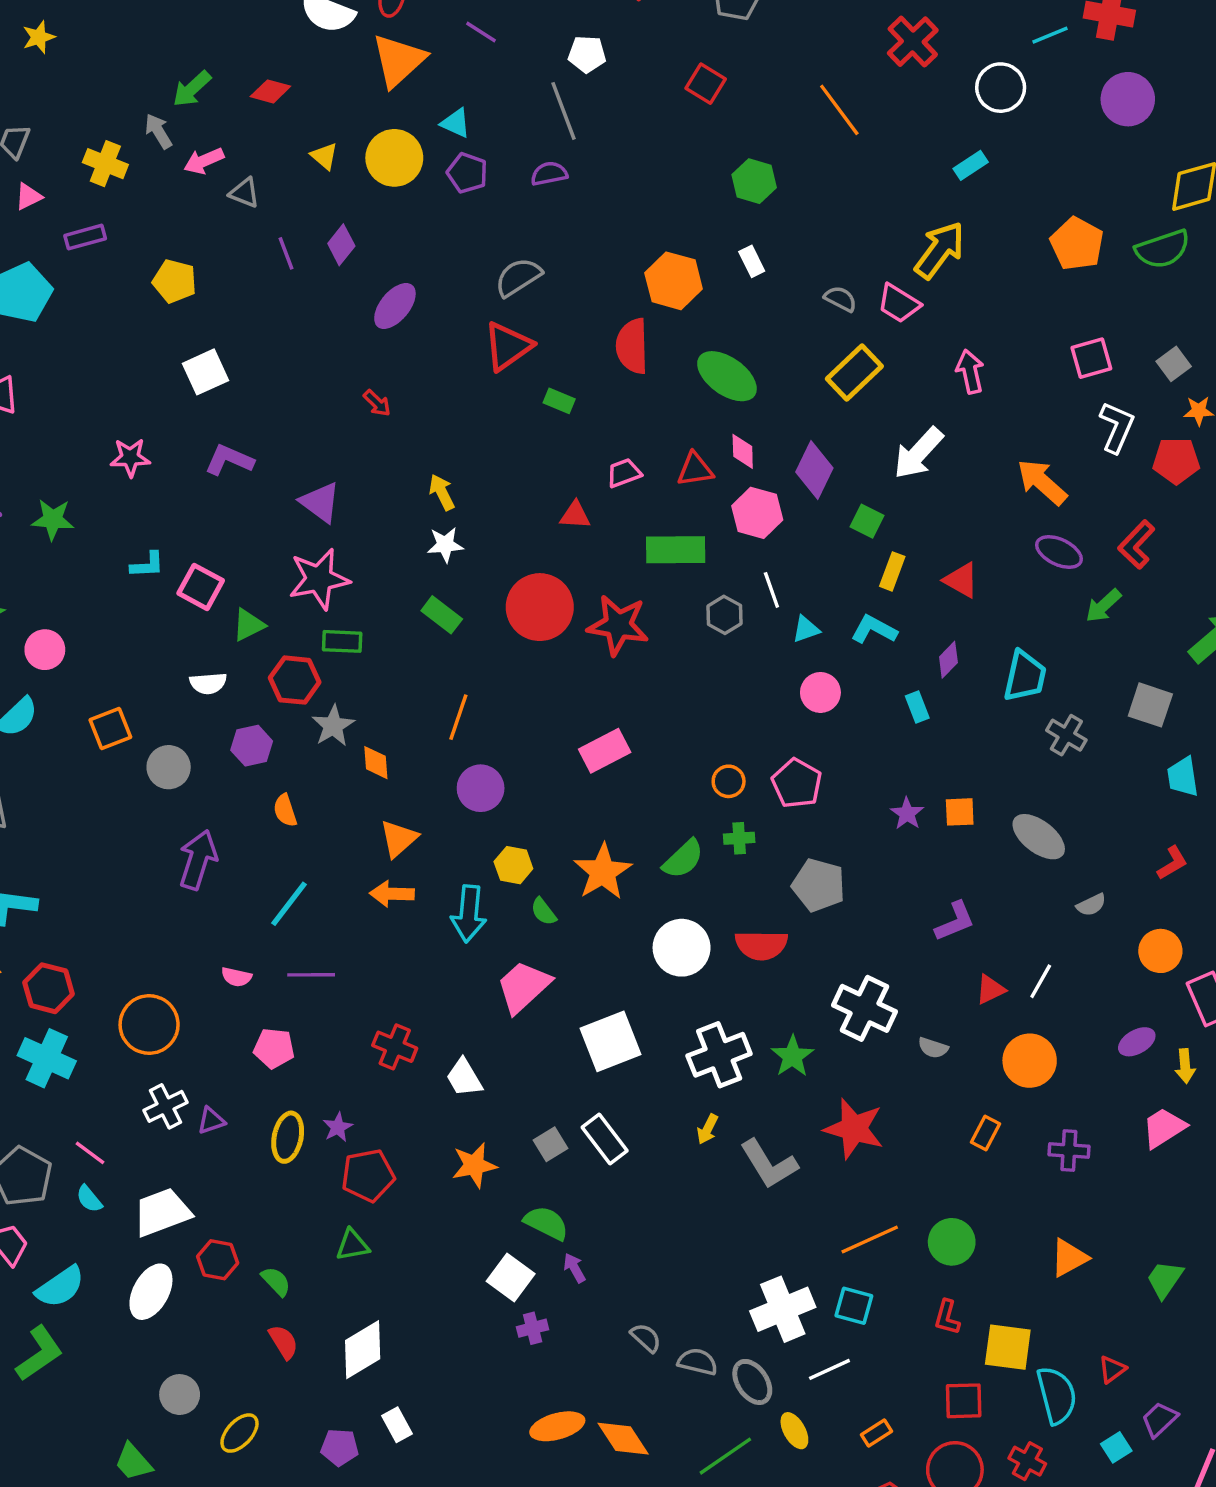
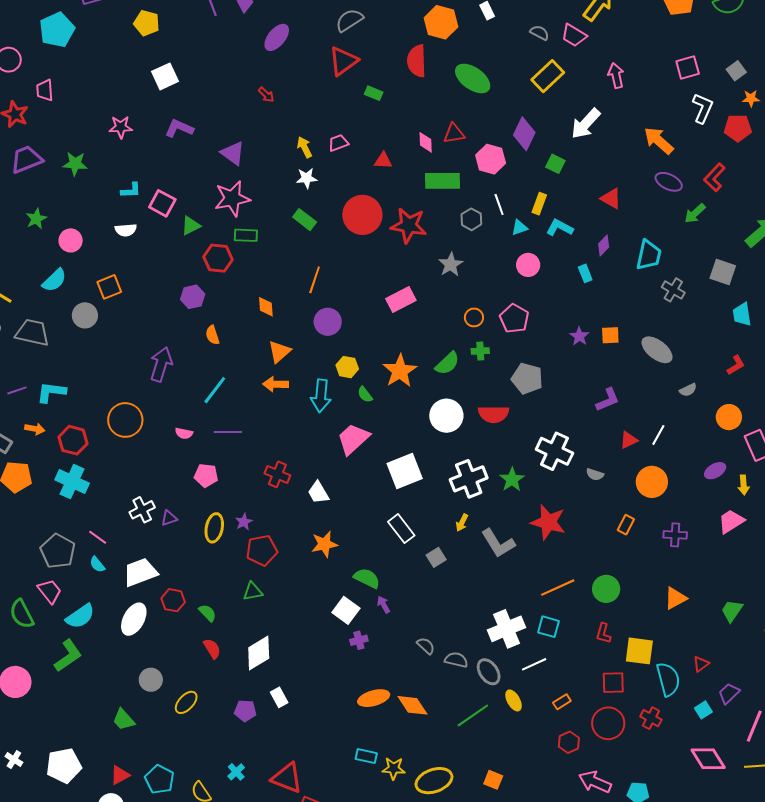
pink diamond: (743, 451) -> (426, 142), moved
pink trapezoid: (624, 473) -> (338, 143), moved
yellow rectangle: (892, 571) -> (539, 204), moved
white semicircle: (208, 683) -> (126, 230), moved
gray star: (333, 726) -> (451, 264), moved
gray circle: (169, 767) -> (85, 315), moved
orange circle: (149, 1024) -> (125, 420), moved
gray square: (551, 1144) -> (436, 557), moved

